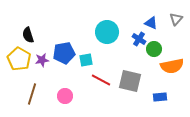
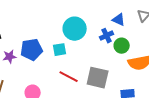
blue cross: (139, 39) -> (107, 36), turned 32
cyan square: (86, 60) -> (60, 50), moved

